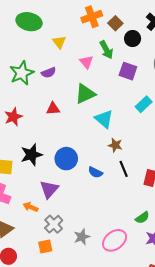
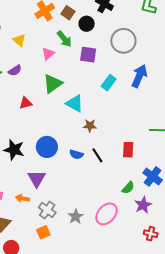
pink triangle: (86, 62) -> (48, 54), turned 40
black star: (31, 155) -> (14, 150), turned -30
black line: (124, 169) -> (97, 155), moved

